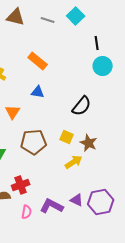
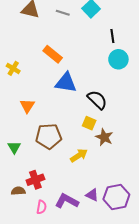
blue triangle: (38, 92) -> (66, 83), moved, size x1.6
black semicircle: (82, 106) -> (97, 100), turned -85
yellow square: (67, 137) -> (89, 123), moved
yellow arrow: (74, 162) -> (79, 155), moved

